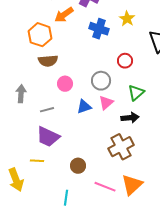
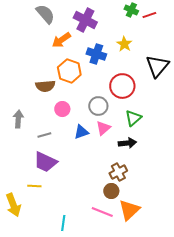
orange hexagon: (40, 35) -> (69, 71), moved
red circle: (125, 61) -> (122, 86), size x1.6
brown cross: (121, 147) -> (118, 172), size x0.7
brown circle: (78, 166) -> (111, 191), moved

